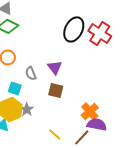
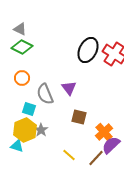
gray semicircle: (31, 73) -> (45, 94), size x1.5
brown square: (56, 90) -> (79, 117), moved
purple semicircle: (97, 124) -> (111, 145), turned -54

